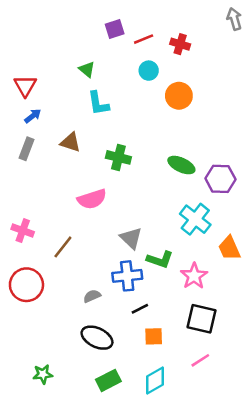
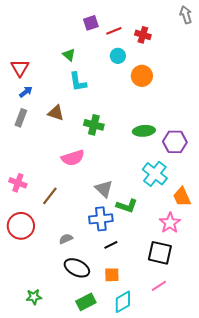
green ellipse: (181, 165) -> (144, 131), turned -30
pink star: (194, 276) -> (170, 223), moved
gray semicircle: (92, 296) -> (66, 239), moved
orange square: (154, 336) -> (112, 275), moved

